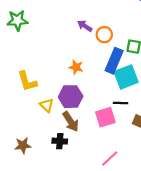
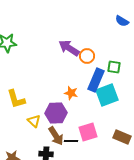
purple arrow: (85, 26) -> (69, 48), size x1.5
orange star: (76, 67) -> (71, 93), moved
black line: (121, 103) -> (71, 141), moved

